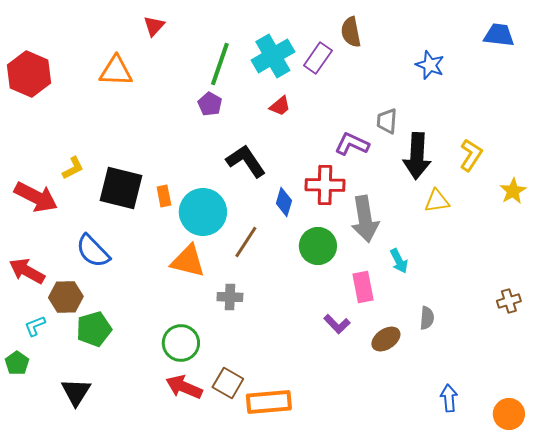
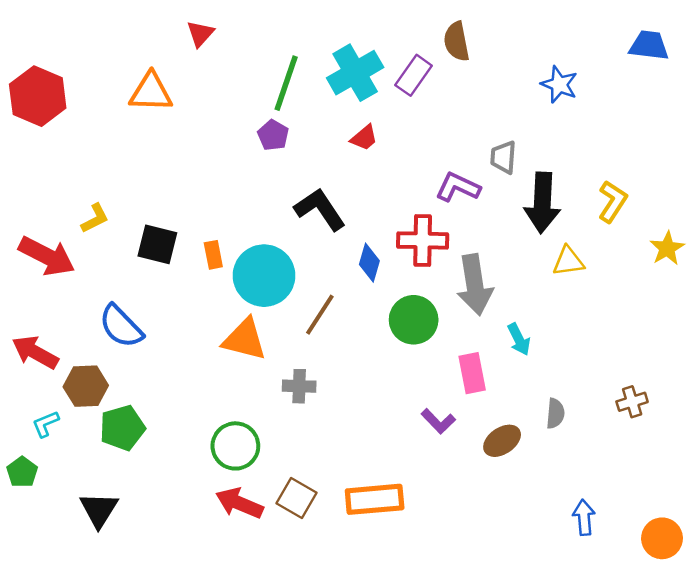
black square: (121, 188) -> (157, 244), size x0.7
brown cross: (509, 301) -> (632, 402), moved
orange rectangle: (269, 402) -> (375, 499), moved

